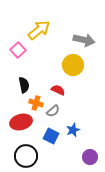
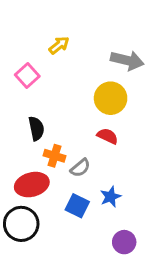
yellow arrow: (39, 30) -> (59, 45), size x0.6
red semicircle: (58, 90) -> (108, 136), moved
black circle: (26, 156) -> (21, 224), moved
purple circle: (90, 157) -> (124, 242), moved

